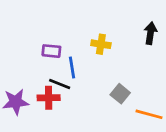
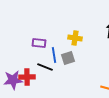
gray square: (120, 94) -> (68, 58), moved, turned 32
red cross: (49, 98) -> (27, 77), moved

